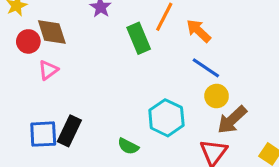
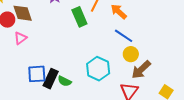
black rectangle: (69, 131) -> (51, 79), moved
blue square: (43, 134) -> (37, 74), moved
green semicircle: (128, 146) -> (64, 81), moved

